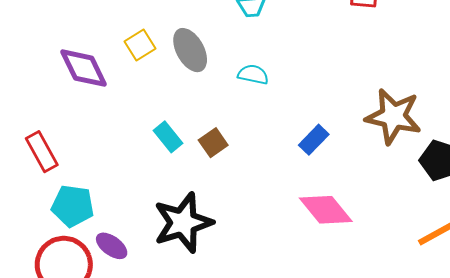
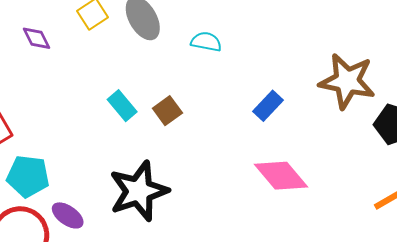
purple diamond: (84, 68) -> (37, 38), size x0.6

